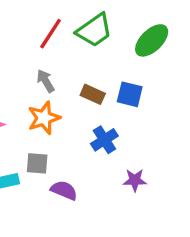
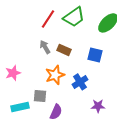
brown rectangle: (93, 94) -> (64, 50), moved
orange star: (44, 118) -> (55, 75), moved
purple semicircle: (64, 190) -> (56, 112), turned 91

